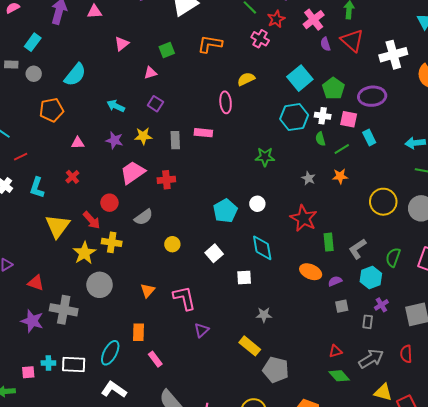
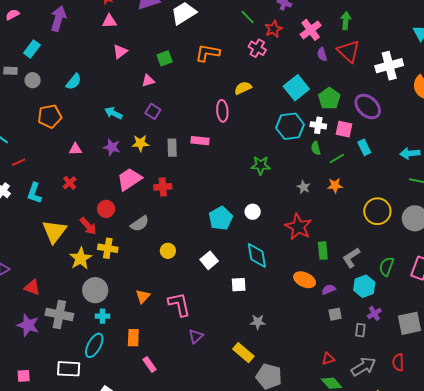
pink triangle: (94, 12) -> (109, 21), moved
cyan semicircle: (75, 75) -> (74, 82), size x0.7
purple ellipse: (372, 96) -> (368, 107), turned 48
cyan ellipse: (110, 353) -> (94, 345), moved
cyan cross: (48, 363) -> (102, 316), moved

